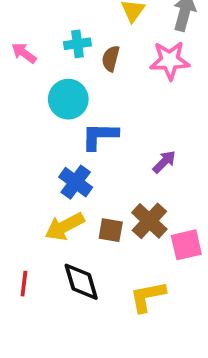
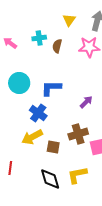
cyan circle: (68, 99) -> (19, 83), moved
brown cross: (149, 221) -> (78, 134), turned 30
brown square: (111, 230) -> (53, 147), moved
black diamond: (81, 282) -> (50, 179), moved

